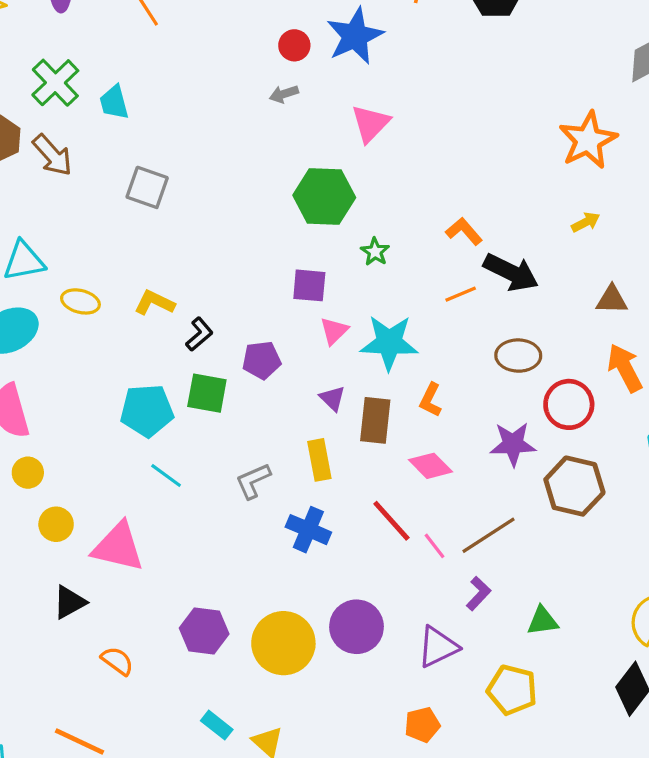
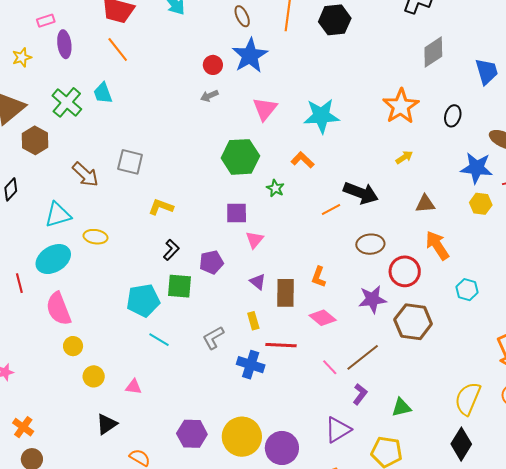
cyan trapezoid: (114, 102) -> (103, 93), moved
brown arrow: (52, 155) -> (85, 174), moved
orange L-shape: (464, 231) -> (303, 160), moved
yellow L-shape: (154, 303) -> (161, 207), moved
cyan star: (389, 343) -> (321, 116), moved
yellow rectangle: (319, 460) -> (253, 321), size x0.7
red line: (391, 521) -> (281, 345), moved, turned -40
pink triangle: (118, 547) -> (134, 387), size x0.5
purple circle: (356, 627) -> (282, 448), moved

